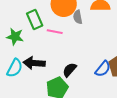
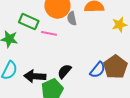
green rectangle: (35, 19) -> (29, 22), turned -42
black arrow: (34, 63) -> (35, 76), moved

